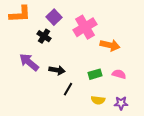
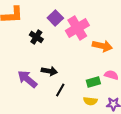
purple square: (54, 17) -> (55, 18), moved
purple arrow: (29, 62) -> (27, 79), moved
green rectangle: (95, 74) -> (93, 82), moved

